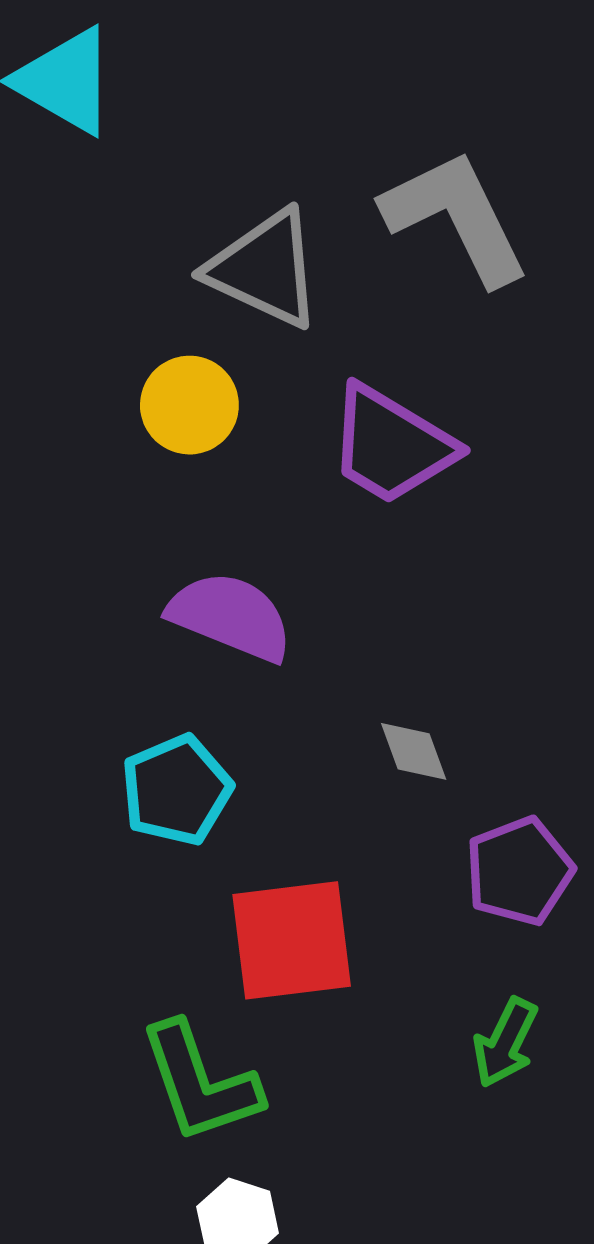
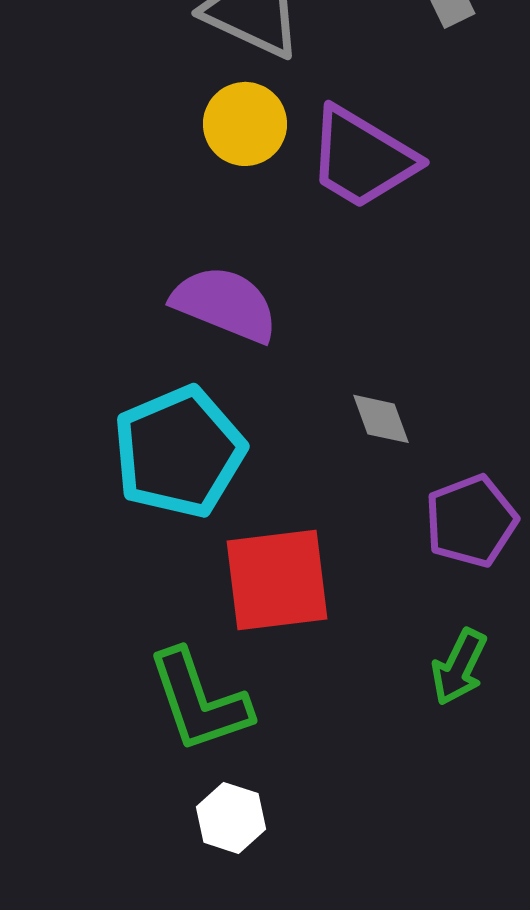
yellow circle: (189, 405) -> (245, 124), moved
cyan pentagon: (177, 790) -> (179, 452), size x1.4

